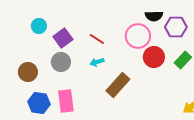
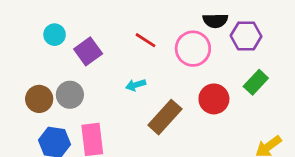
red line: (97, 39) -> (145, 40), moved
red circle: (154, 57) -> (214, 99), moved
gray circle: (61, 62) -> (70, 95), moved

